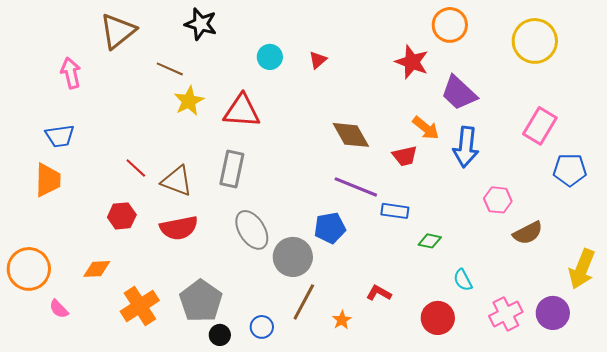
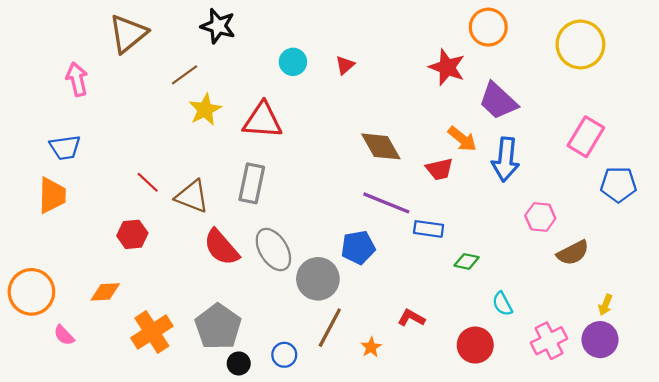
brown line: (170, 69) -> (184, 75), turned -60
red semicircle: (179, 228) -> (221, 247), moved, turned 60
yellow arrow: (582, 269) -> (605, 305), moved, size x0.5

